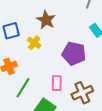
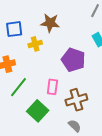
brown star: (46, 20) -> (50, 23), turned -30
yellow cross: (34, 43) -> (35, 44), turned 32

